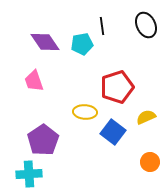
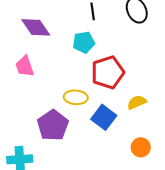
cyan pentagon: (82, 44) -> (84, 42), moved
purple pentagon: (43, 140) -> (53, 125), moved

